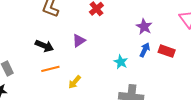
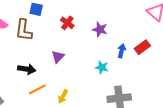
purple star: (144, 27) -> (100, 29), moved
red rectangle: (167, 51) -> (142, 47), turned -42

